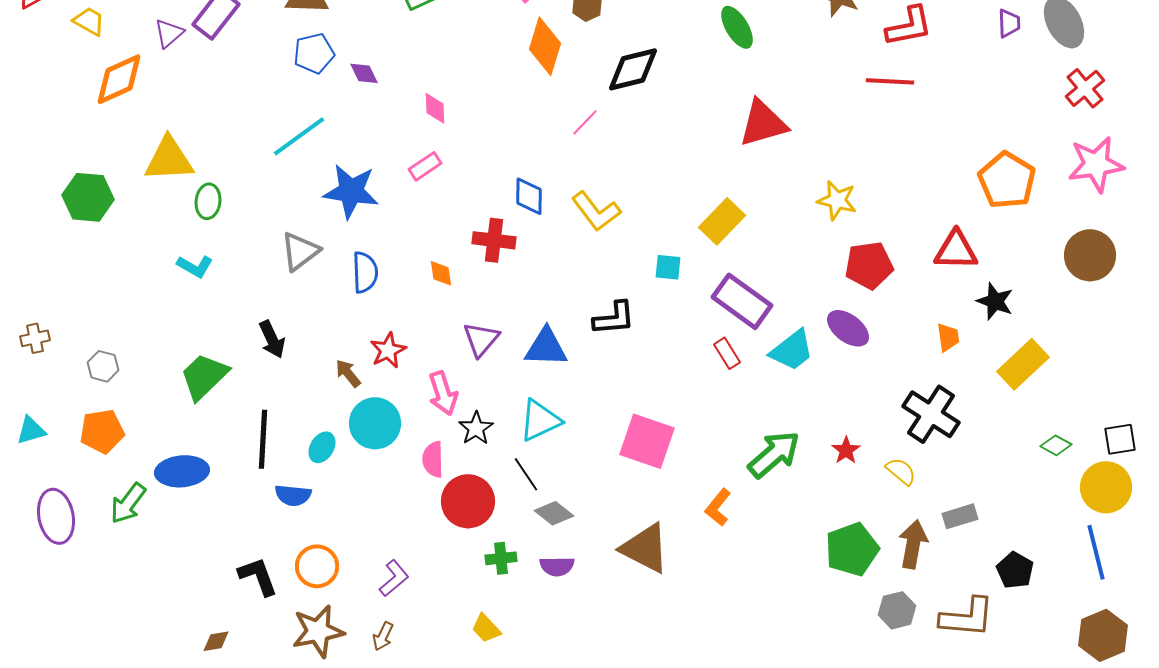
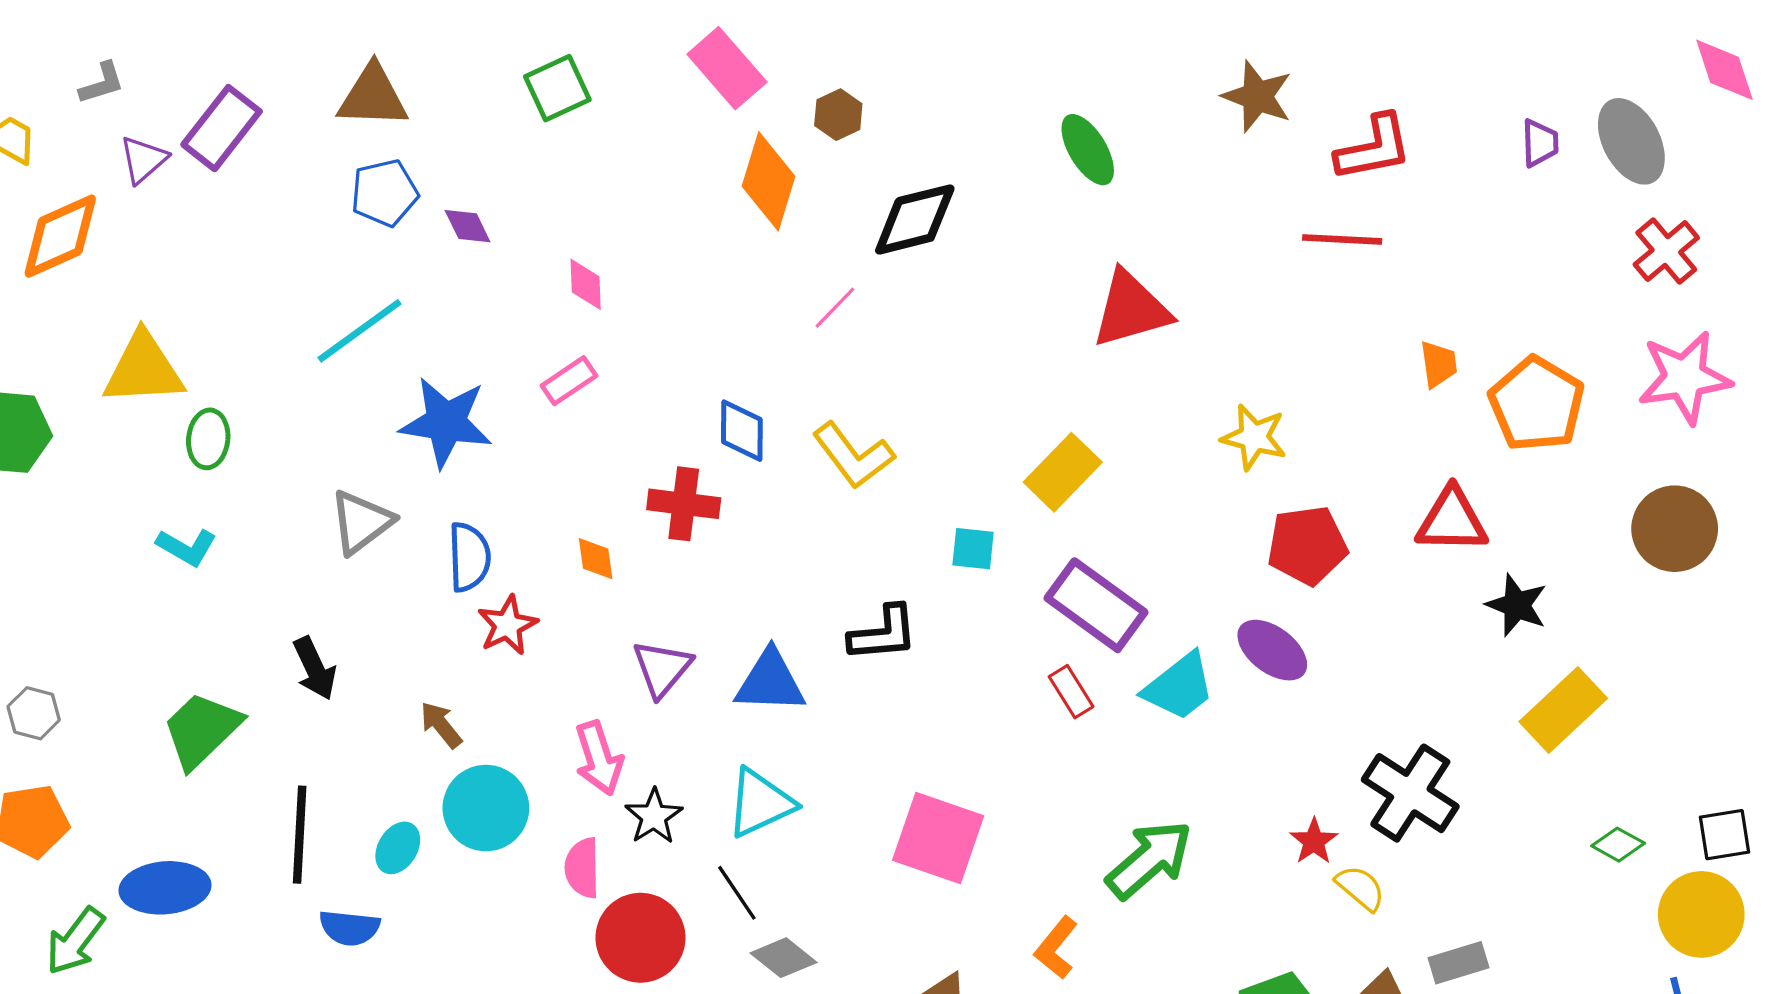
orange trapezoid: (948, 337) -> (1439, 364), moved
red star: (388, 350) -> (507, 625), moved
red star: (846, 450) -> (1314, 841), moved

